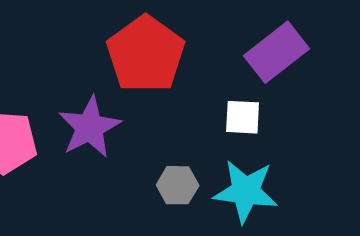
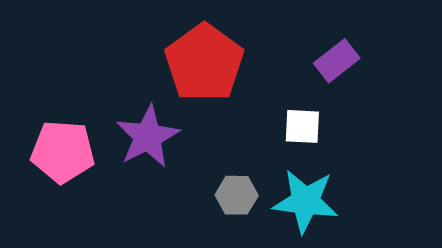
purple rectangle: (277, 52) -> (337, 61), size x0.7

